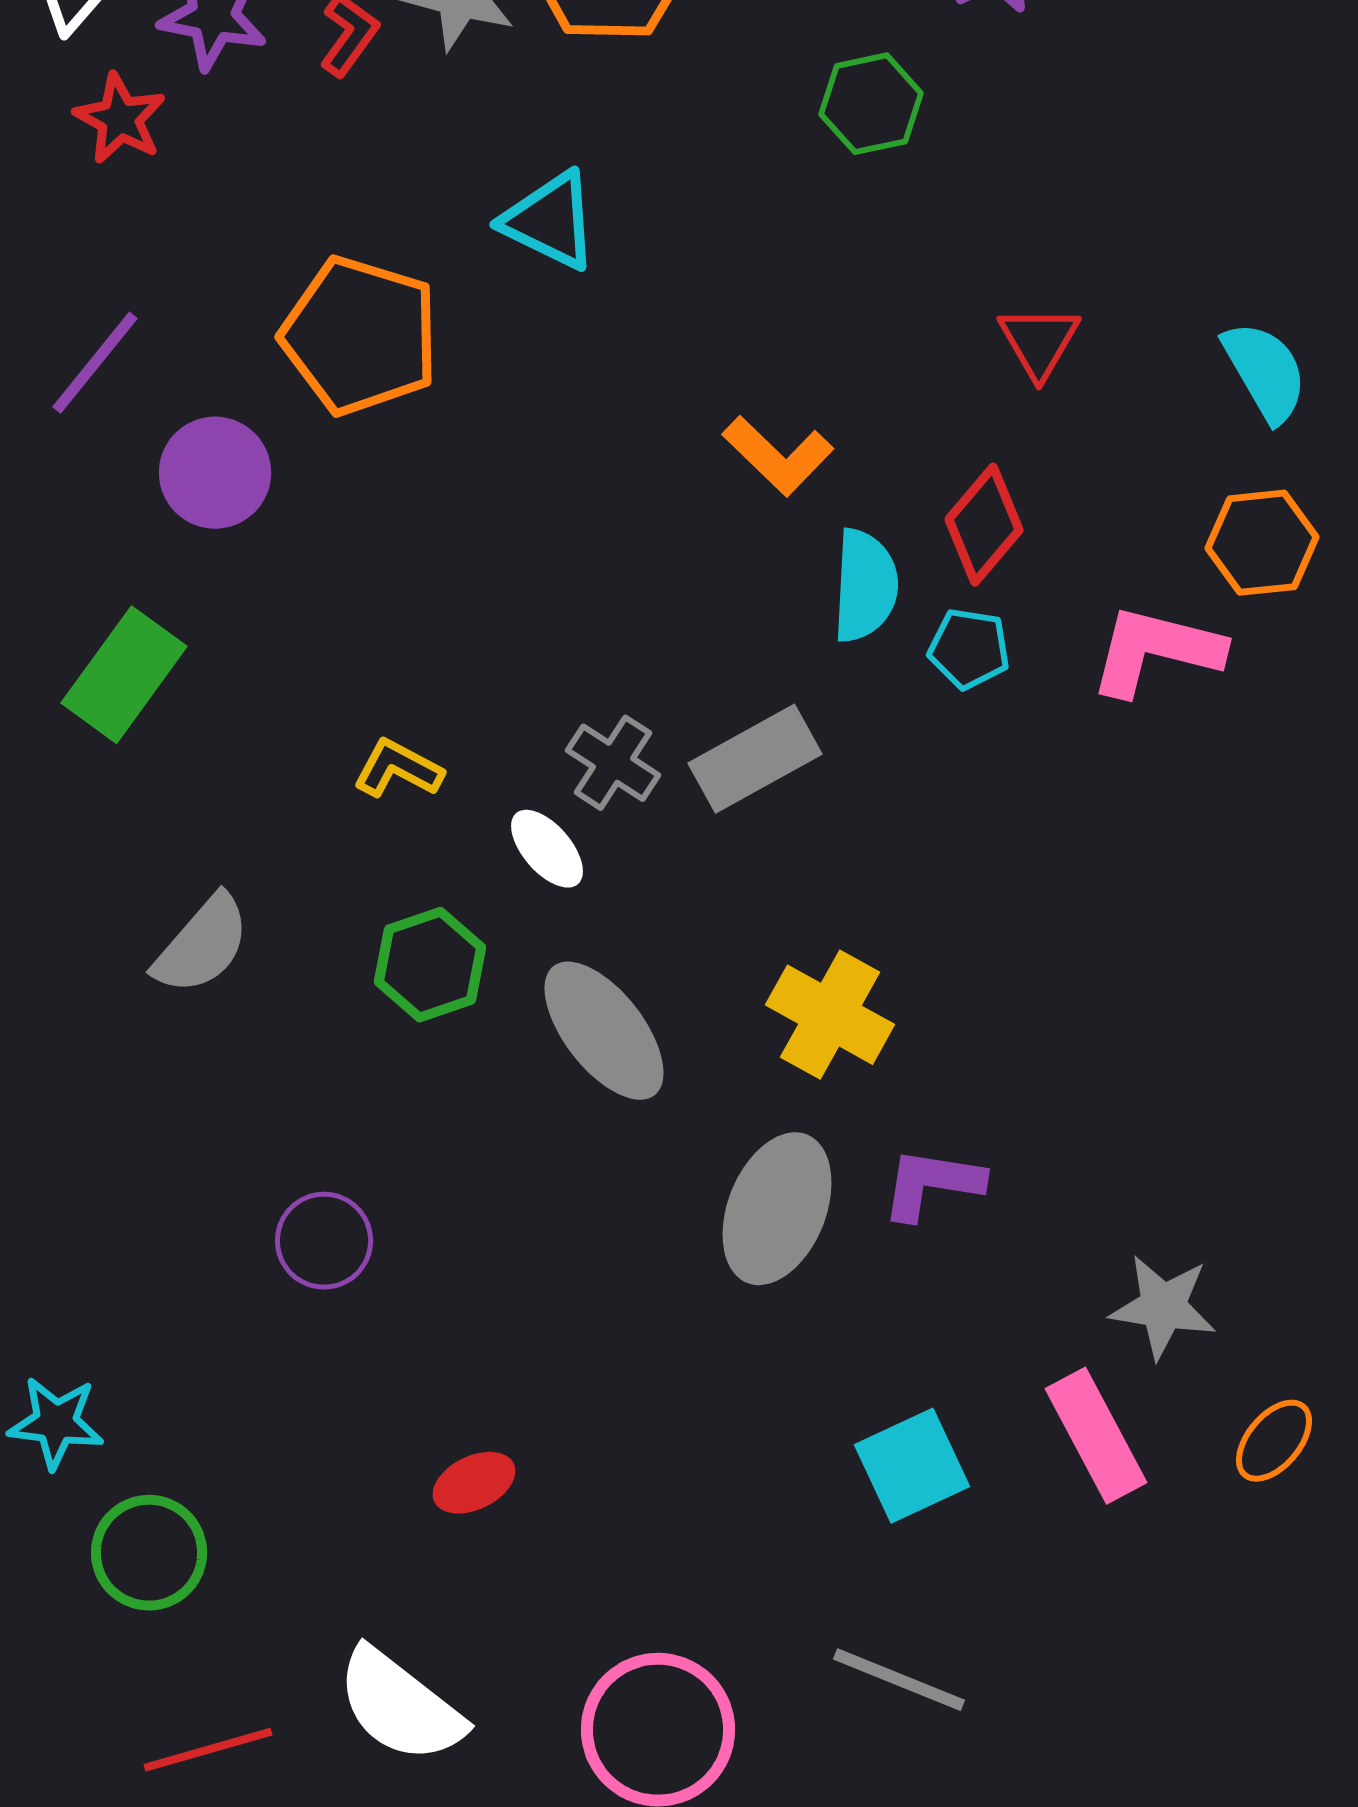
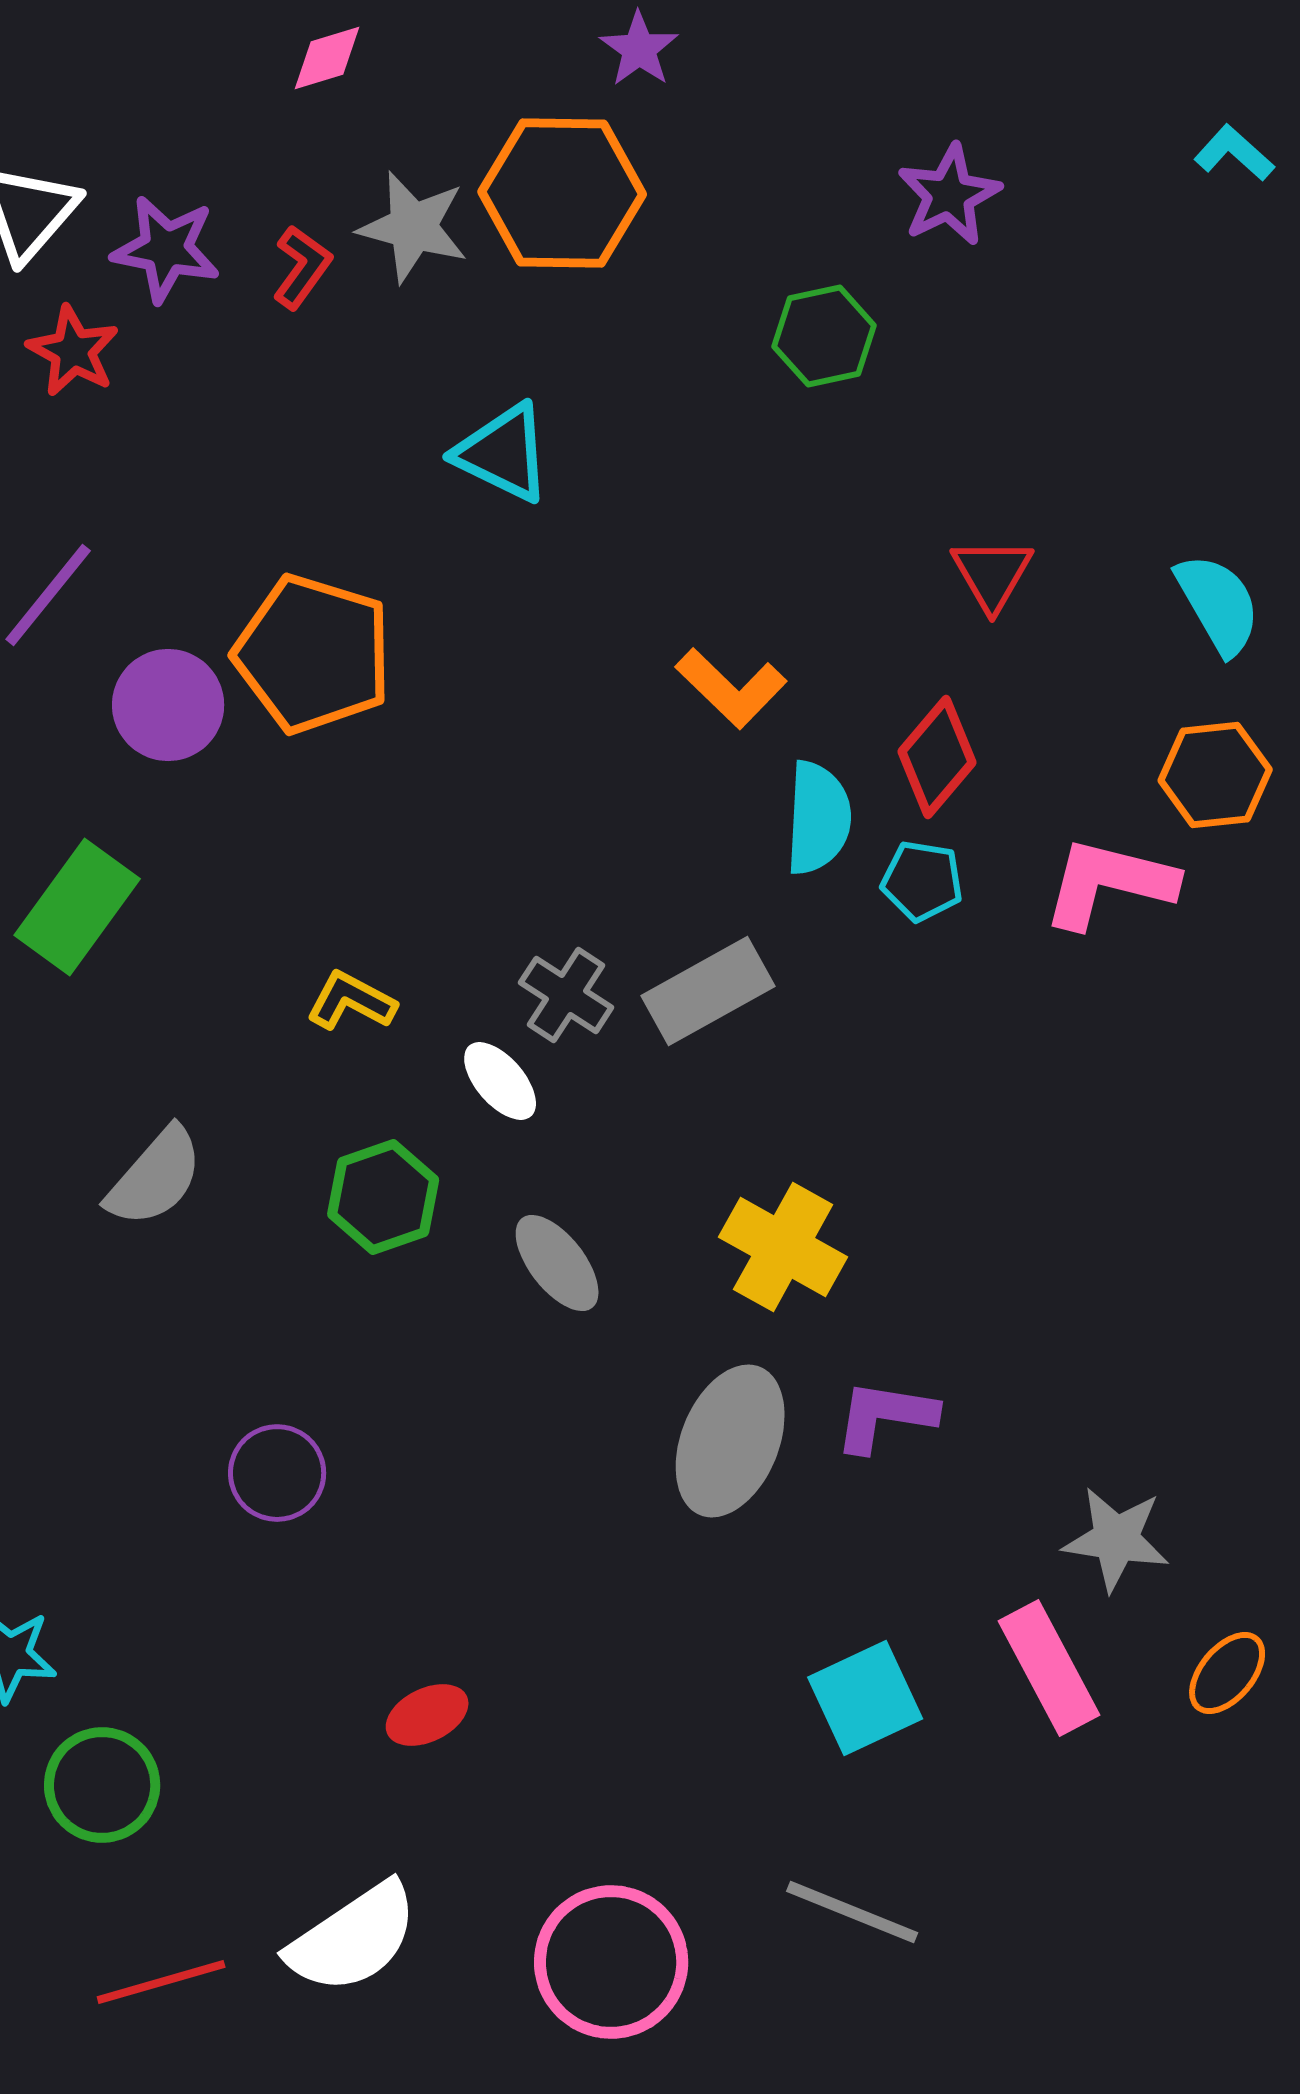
orange pentagon: (360, 336) -> (313, 654), moved
gray ellipse: (604, 1031) -> (557, 1263), size x0.7
white semicircle: (400, 1706) -> (353, 1938), turned -72

